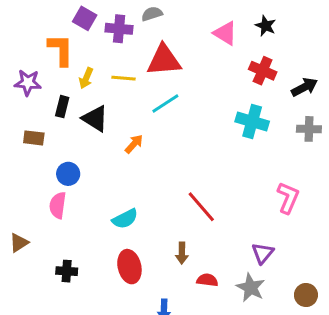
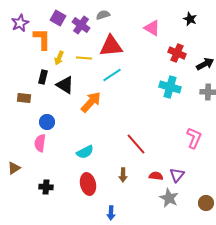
black star: (266, 26) -> (190, 19), moved
purple cross: (119, 29) -> (81, 25), turned 30
purple star: (28, 83) -> (20, 23), moved, turned -30
orange arrow: (134, 144) -> (91, 102), size x1.6
red semicircle: (207, 280) -> (156, 176), moved

